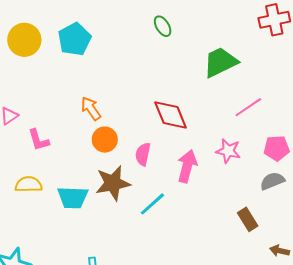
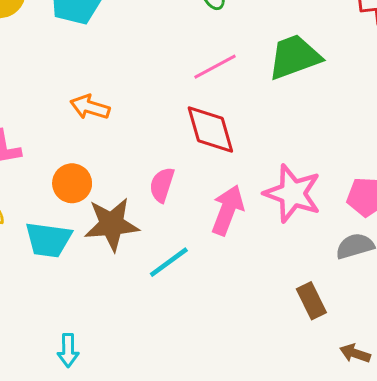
pink line: (248, 107) -> (215, 67), moved
orange arrow: (91, 108) -> (90, 107), turned -45
orange circle: (105, 140) -> (72, 183), moved
pink star: (228, 151) -> (293, 193), size x1.5

